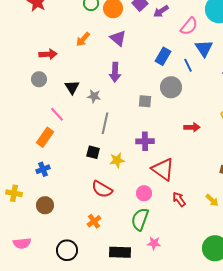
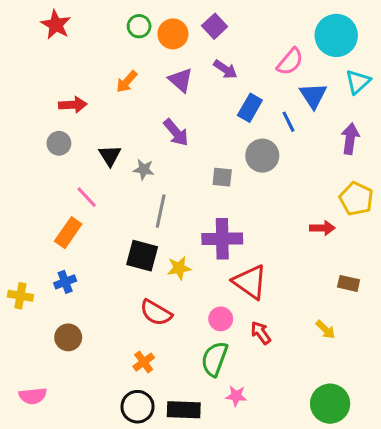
purple arrow: (161, 11) -> (225, 69), moved, turned -112
purple arrow: (115, 72) -> (176, 132), turned -42
red arrow: (192, 127) -> (322, 228), moved
purple cross: (145, 141) -> (222, 239), size x1.4
black square: (93, 152) -> (142, 256), size x1.5
yellow cross: (14, 193) -> (20, 296), moved
red arrow: (179, 199) -> (261, 333), moved
black circle: (67, 250) -> (138, 407), moved

